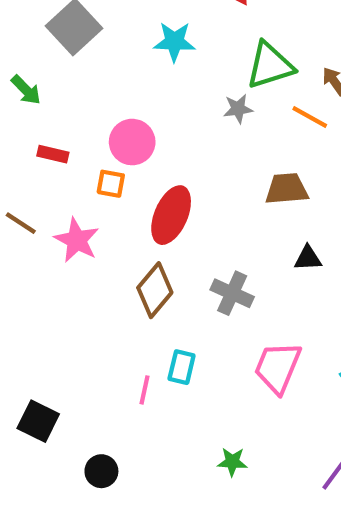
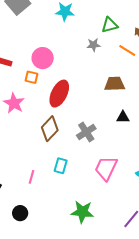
green triangle: (270, 65) -> (110, 25), size x0.7
gray cross: (232, 293) -> (86, 132), turned 30
pink line: (144, 390) -> (32, 177), moved
green star: (232, 462) -> (82, 212), size x1.6

